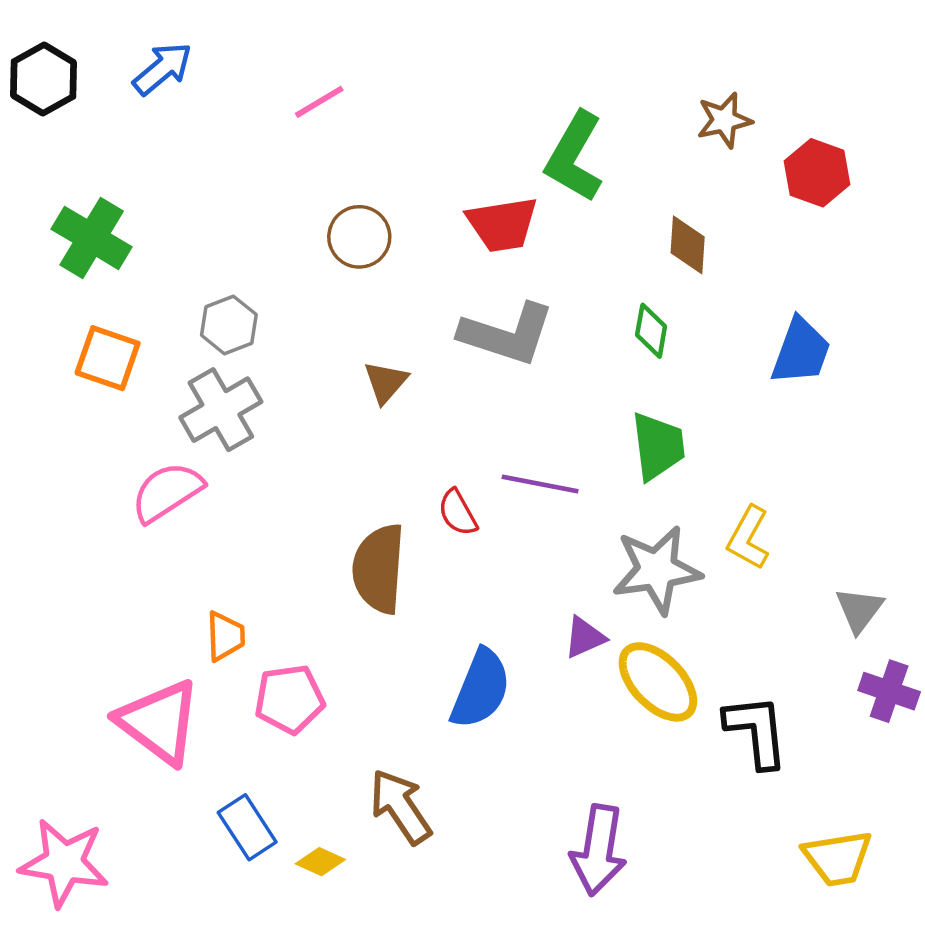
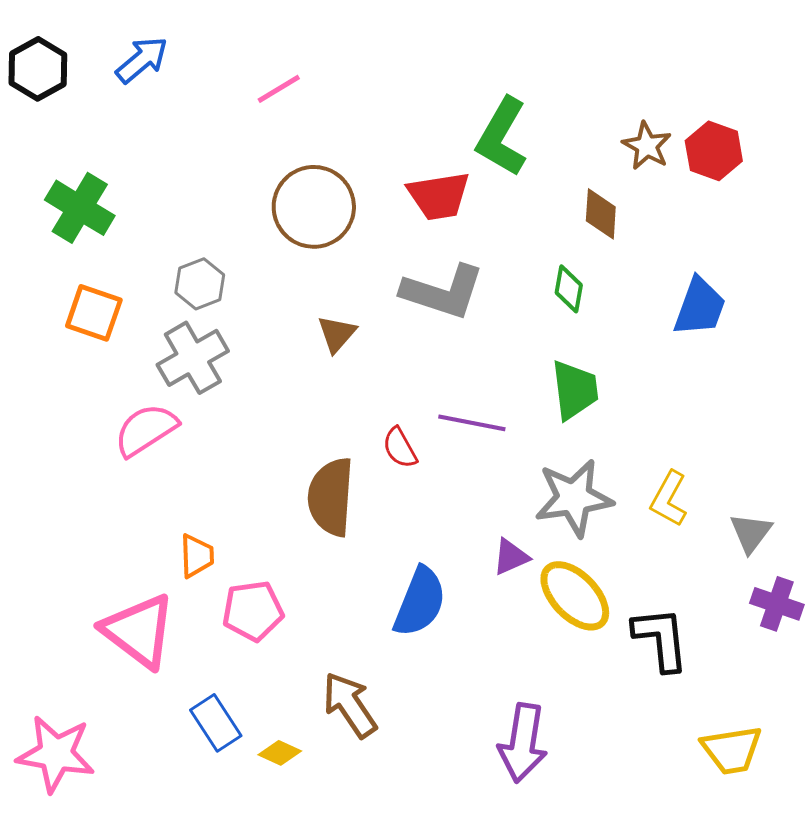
brown star: (724, 120) -> (647, 146), moved, turned -30
brown circle: (359, 237) -> (314, 207), size x1.5
yellow L-shape: (748, 538) -> (669, 499), moved

